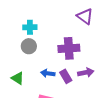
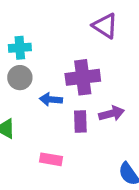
blue arrow: (48, 73) -> (51, 99), moved
purple rectangle: (66, 76) -> (80, 121), turned 32

